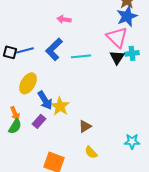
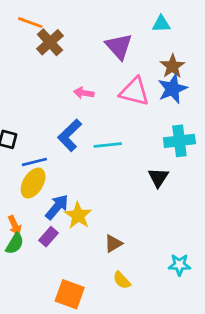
pink triangle: (117, 37) -> (134, 92), moved, turned -30
blue line: (25, 50) -> (34, 162), moved
cyan cross: (132, 53) -> (179, 141), size x1.5
black triangle: (117, 57) -> (158, 177), moved
blue arrow: (45, 100) -> (57, 207), turned -108

